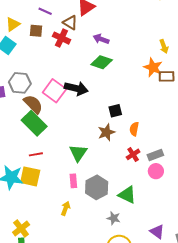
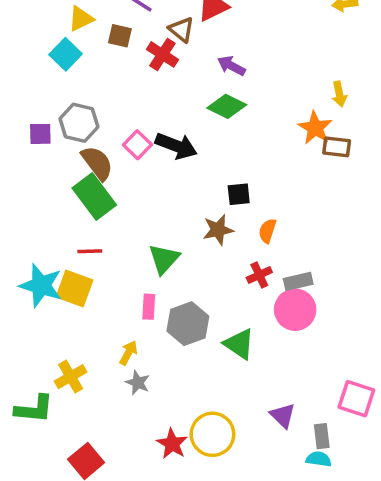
pink square: (54, 91) -> (137, 145), size x0.7
pink circle: (156, 171) -> (295, 310), size x1.5
gray star: (114, 218) -> (138, 383), moved
yellow cross: (21, 228) -> (71, 377), moved

